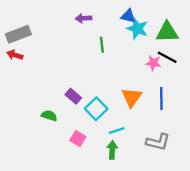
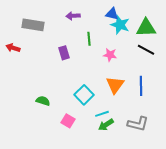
gray rectangle: (18, 34) -> (33, 25), moved, turned 30
pink star: (153, 63) -> (110, 55), moved
purple rectangle: (73, 96) -> (64, 53), moved, turned 32
green arrow: (112, 150) -> (106, 125), moved, turned -126

